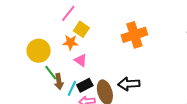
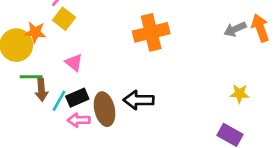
yellow square: (81, 29) -> (64, 19), moved
orange star: (70, 42) -> (35, 32), moved
green line: (51, 73) -> (31, 77), turned -56

